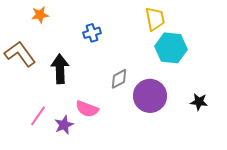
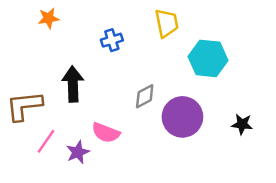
yellow trapezoid: (155, 19) -> (167, 23), moved
brown L-shape: (20, 54) -> (24, 106), moved, turned -60

